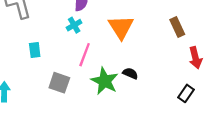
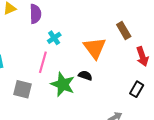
cyan cross: (74, 25) -> (54, 38), moved
orange triangle: (121, 27) -> (95, 48), moved

